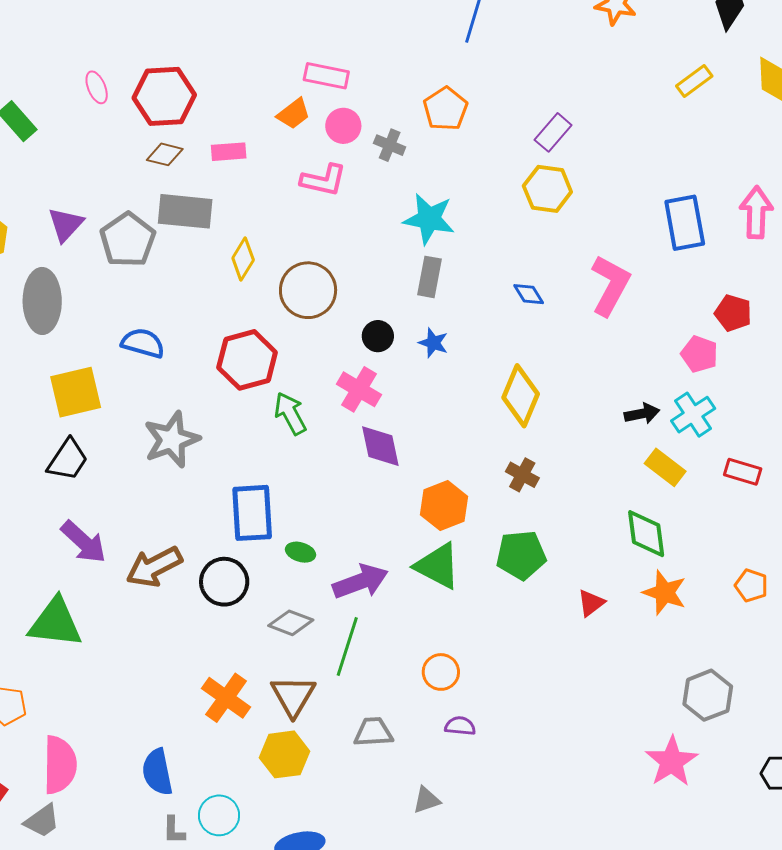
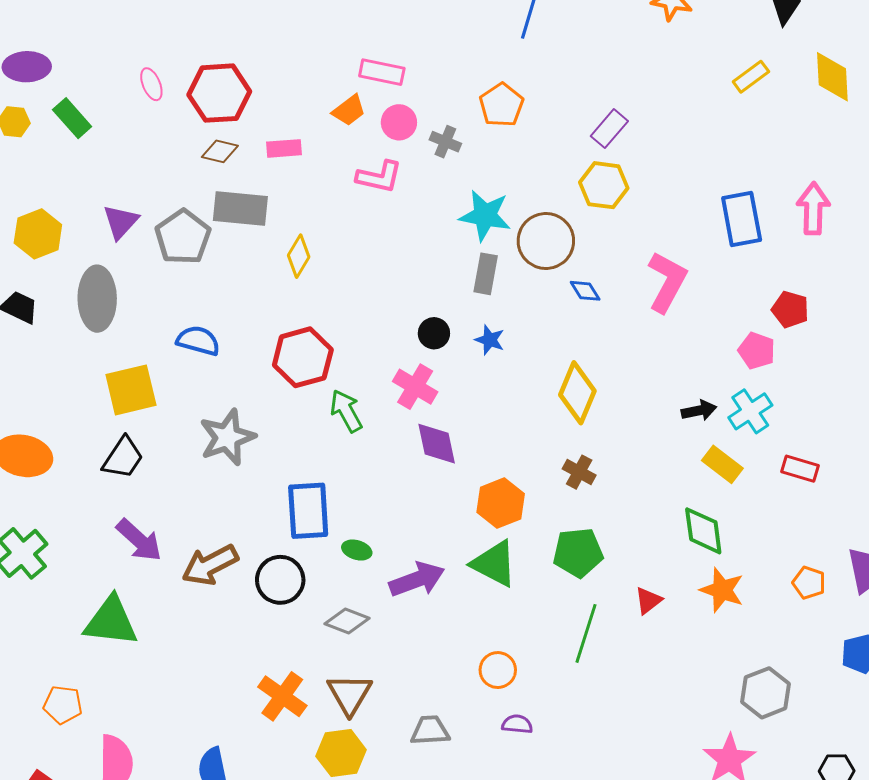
brown circle: (308, 290) -> (546, 241), moved
green line: (347, 647) -> (586, 633), moved

